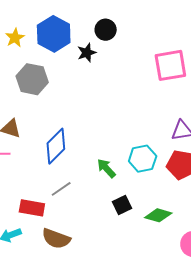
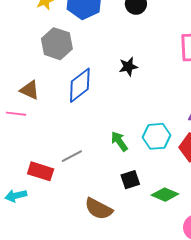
black star: (87, 53) -> (128, 67), moved
blue diamond: (56, 146) -> (80, 85), moved
brown semicircle: (56, 239) -> (99, 209), moved

